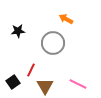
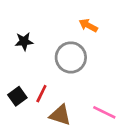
black square: (13, 82) -> (17, 96), moved
brown triangle: (45, 86) -> (60, 115), turned -42

